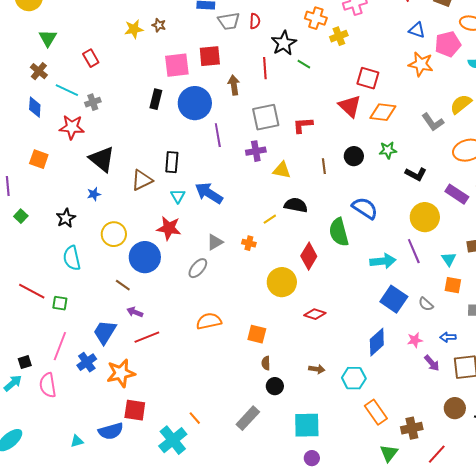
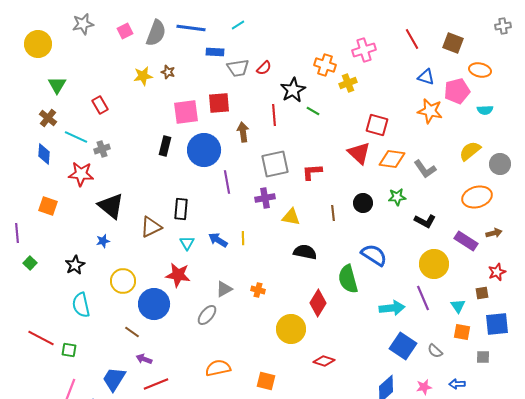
red semicircle: (255, 21) -> (264, 68), turned 42
gray L-shape: (433, 122) -> (425, 169), moved
blue arrow: (209, 193) -> (218, 240), size x0.7
yellow line: (270, 219) -> (243, 238), moved, turned -56

